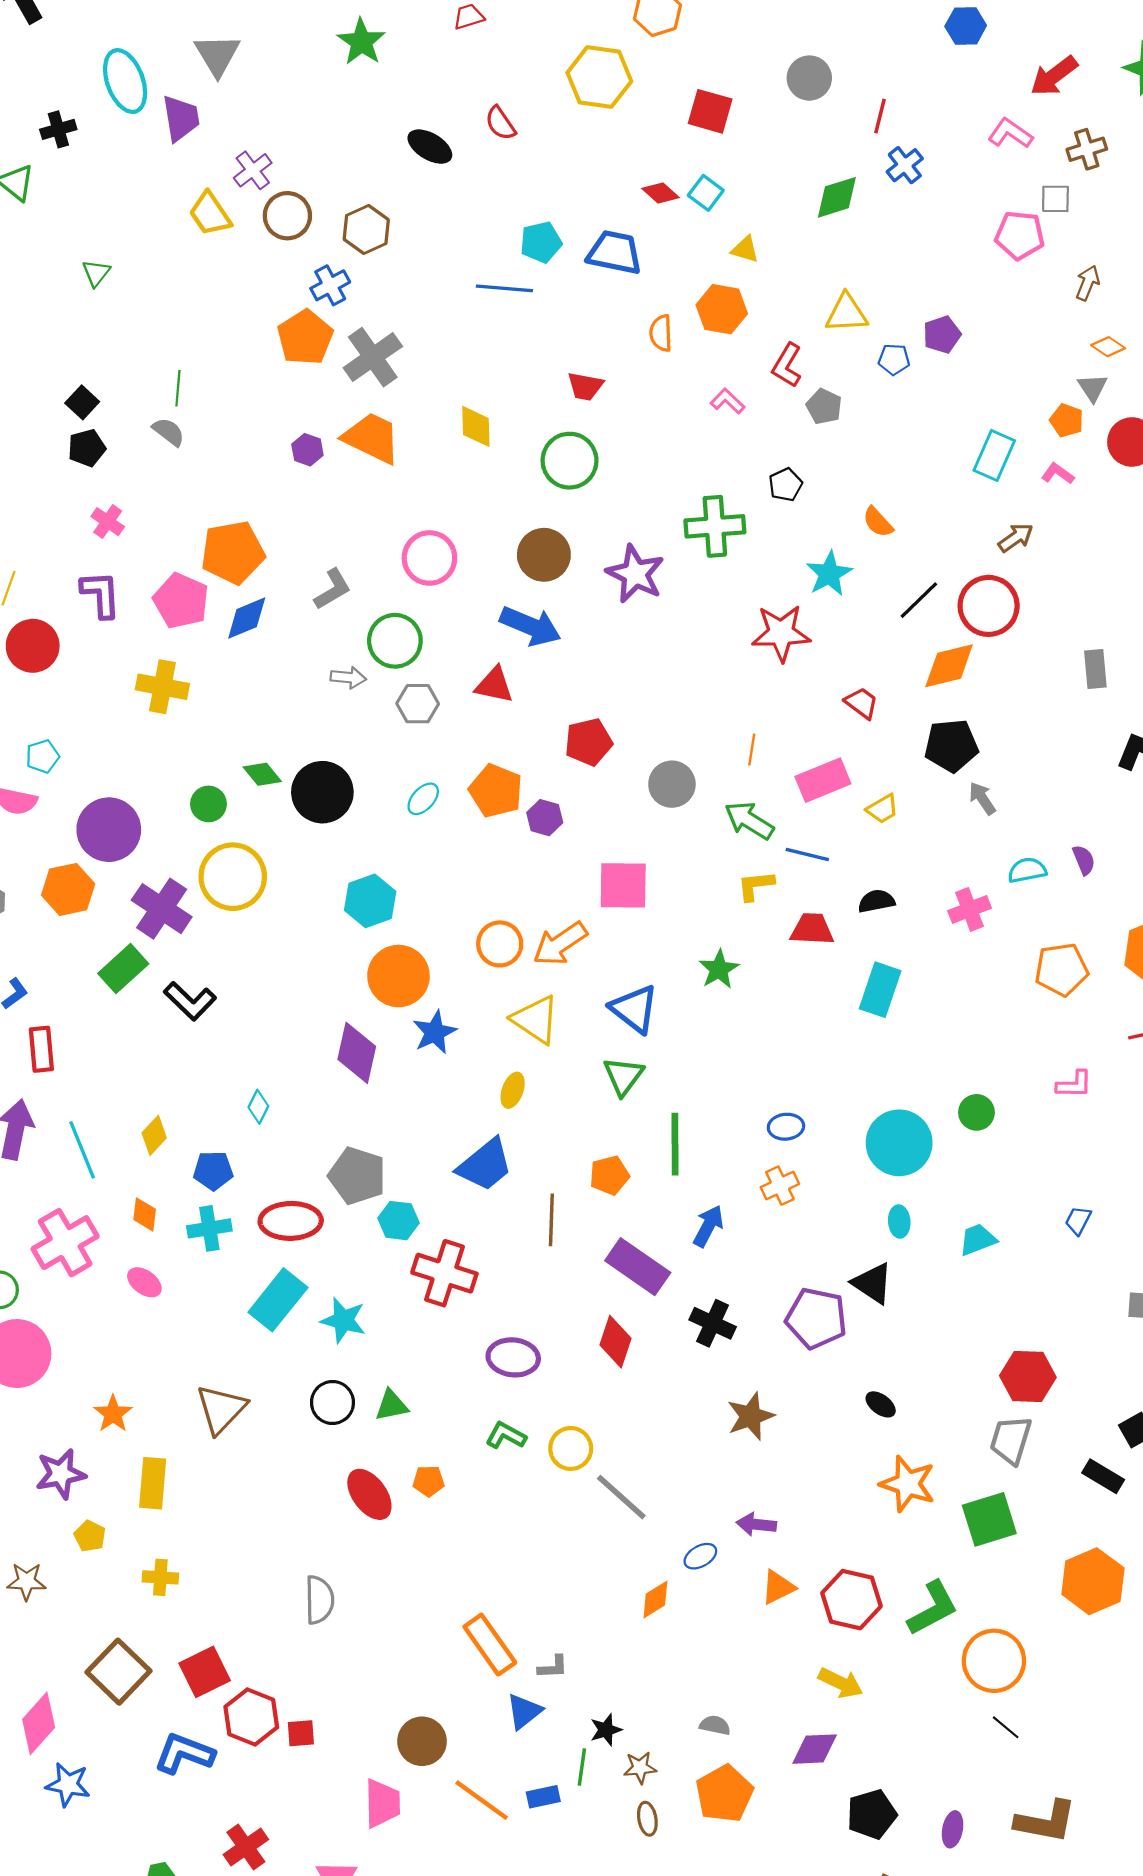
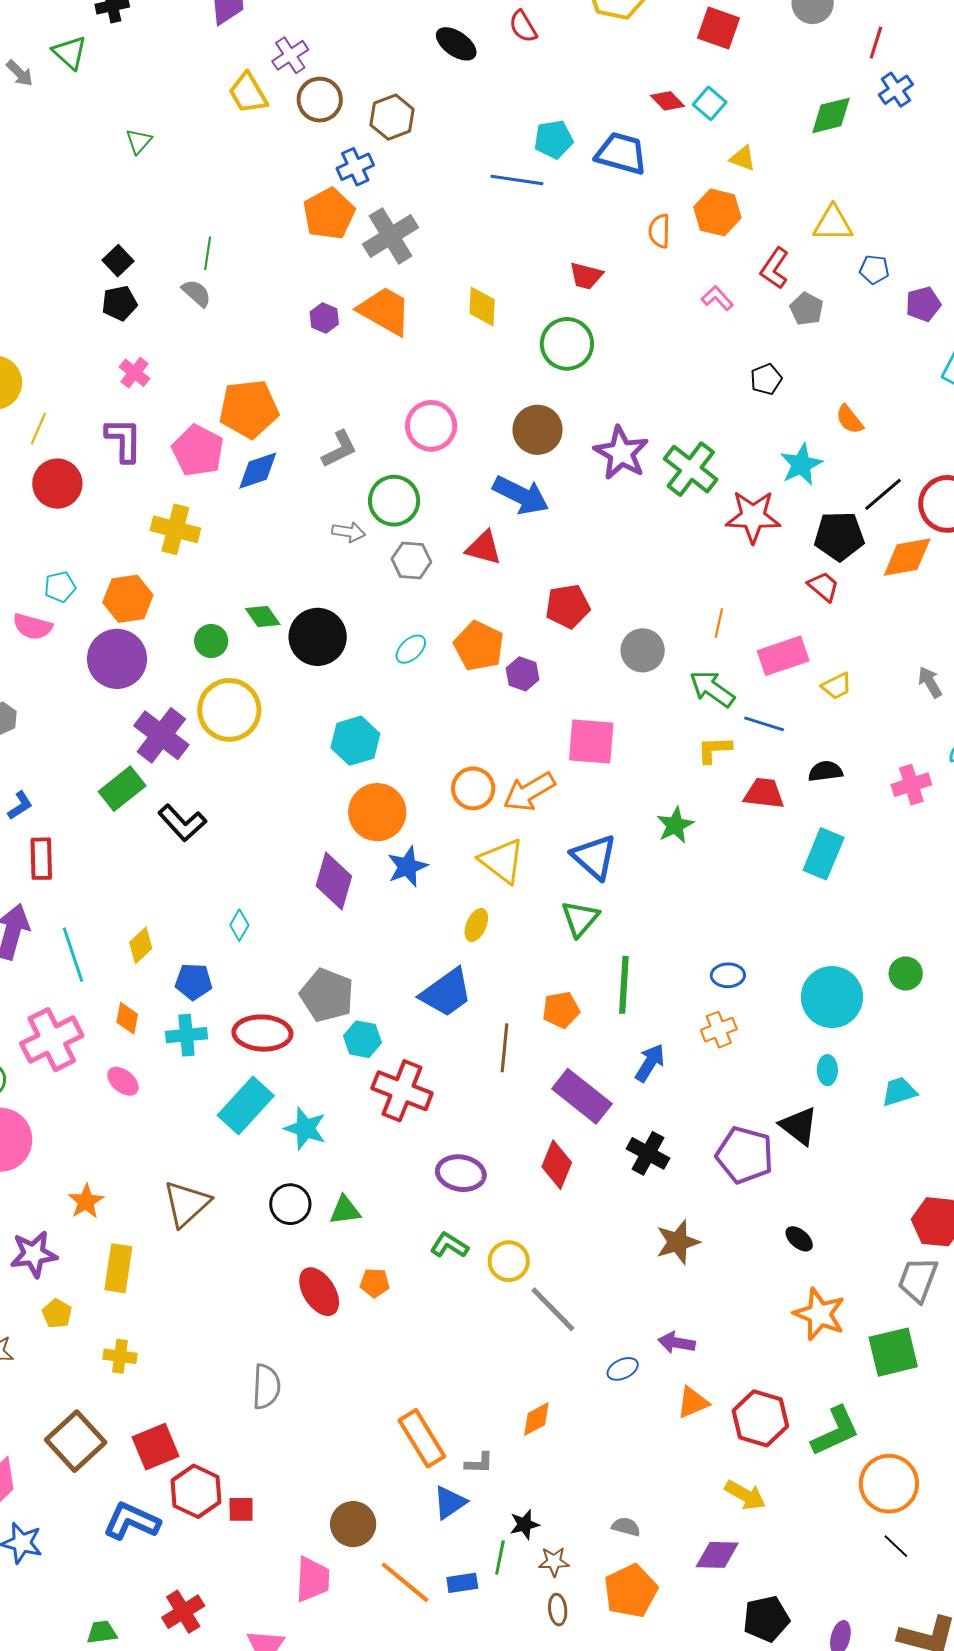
purple pentagon: (942, 335) -> (923, 304), moved
green cross: (715, 526) -> (691, 469), moved, turned 38
black pentagon: (951, 746) -> (839, 536), moved
orange hexagon: (68, 889) -> (128, 599), moved
orange diamond: (655, 1600) -> (536, 1419), moved

